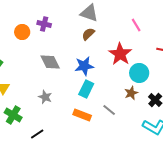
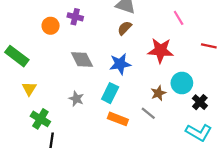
red star: (120, 54) -> (161, 50), turned -30
cyan circle: (139, 73) -> (182, 83), moved
cyan rectangle: (86, 89) -> (110, 93), moved
brown star: (131, 93) -> (158, 93), moved
black line: (37, 134) -> (52, 140), moved, turned -48

